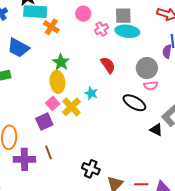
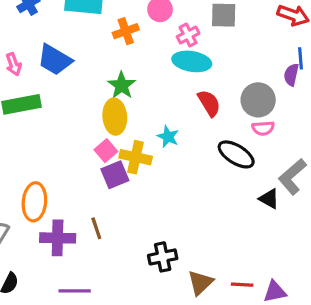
orange cross: (51, 27) -> (126, 31), moved, turned 35
cyan ellipse: (127, 31) -> (192, 61), moved
red semicircle: (108, 65) -> (209, 103), moved
yellow cross: (71, 107) -> (136, 157), turned -36
purple square: (44, 122) -> (115, 175), moved
black cross: (91, 169) -> (163, 257), turned -36

